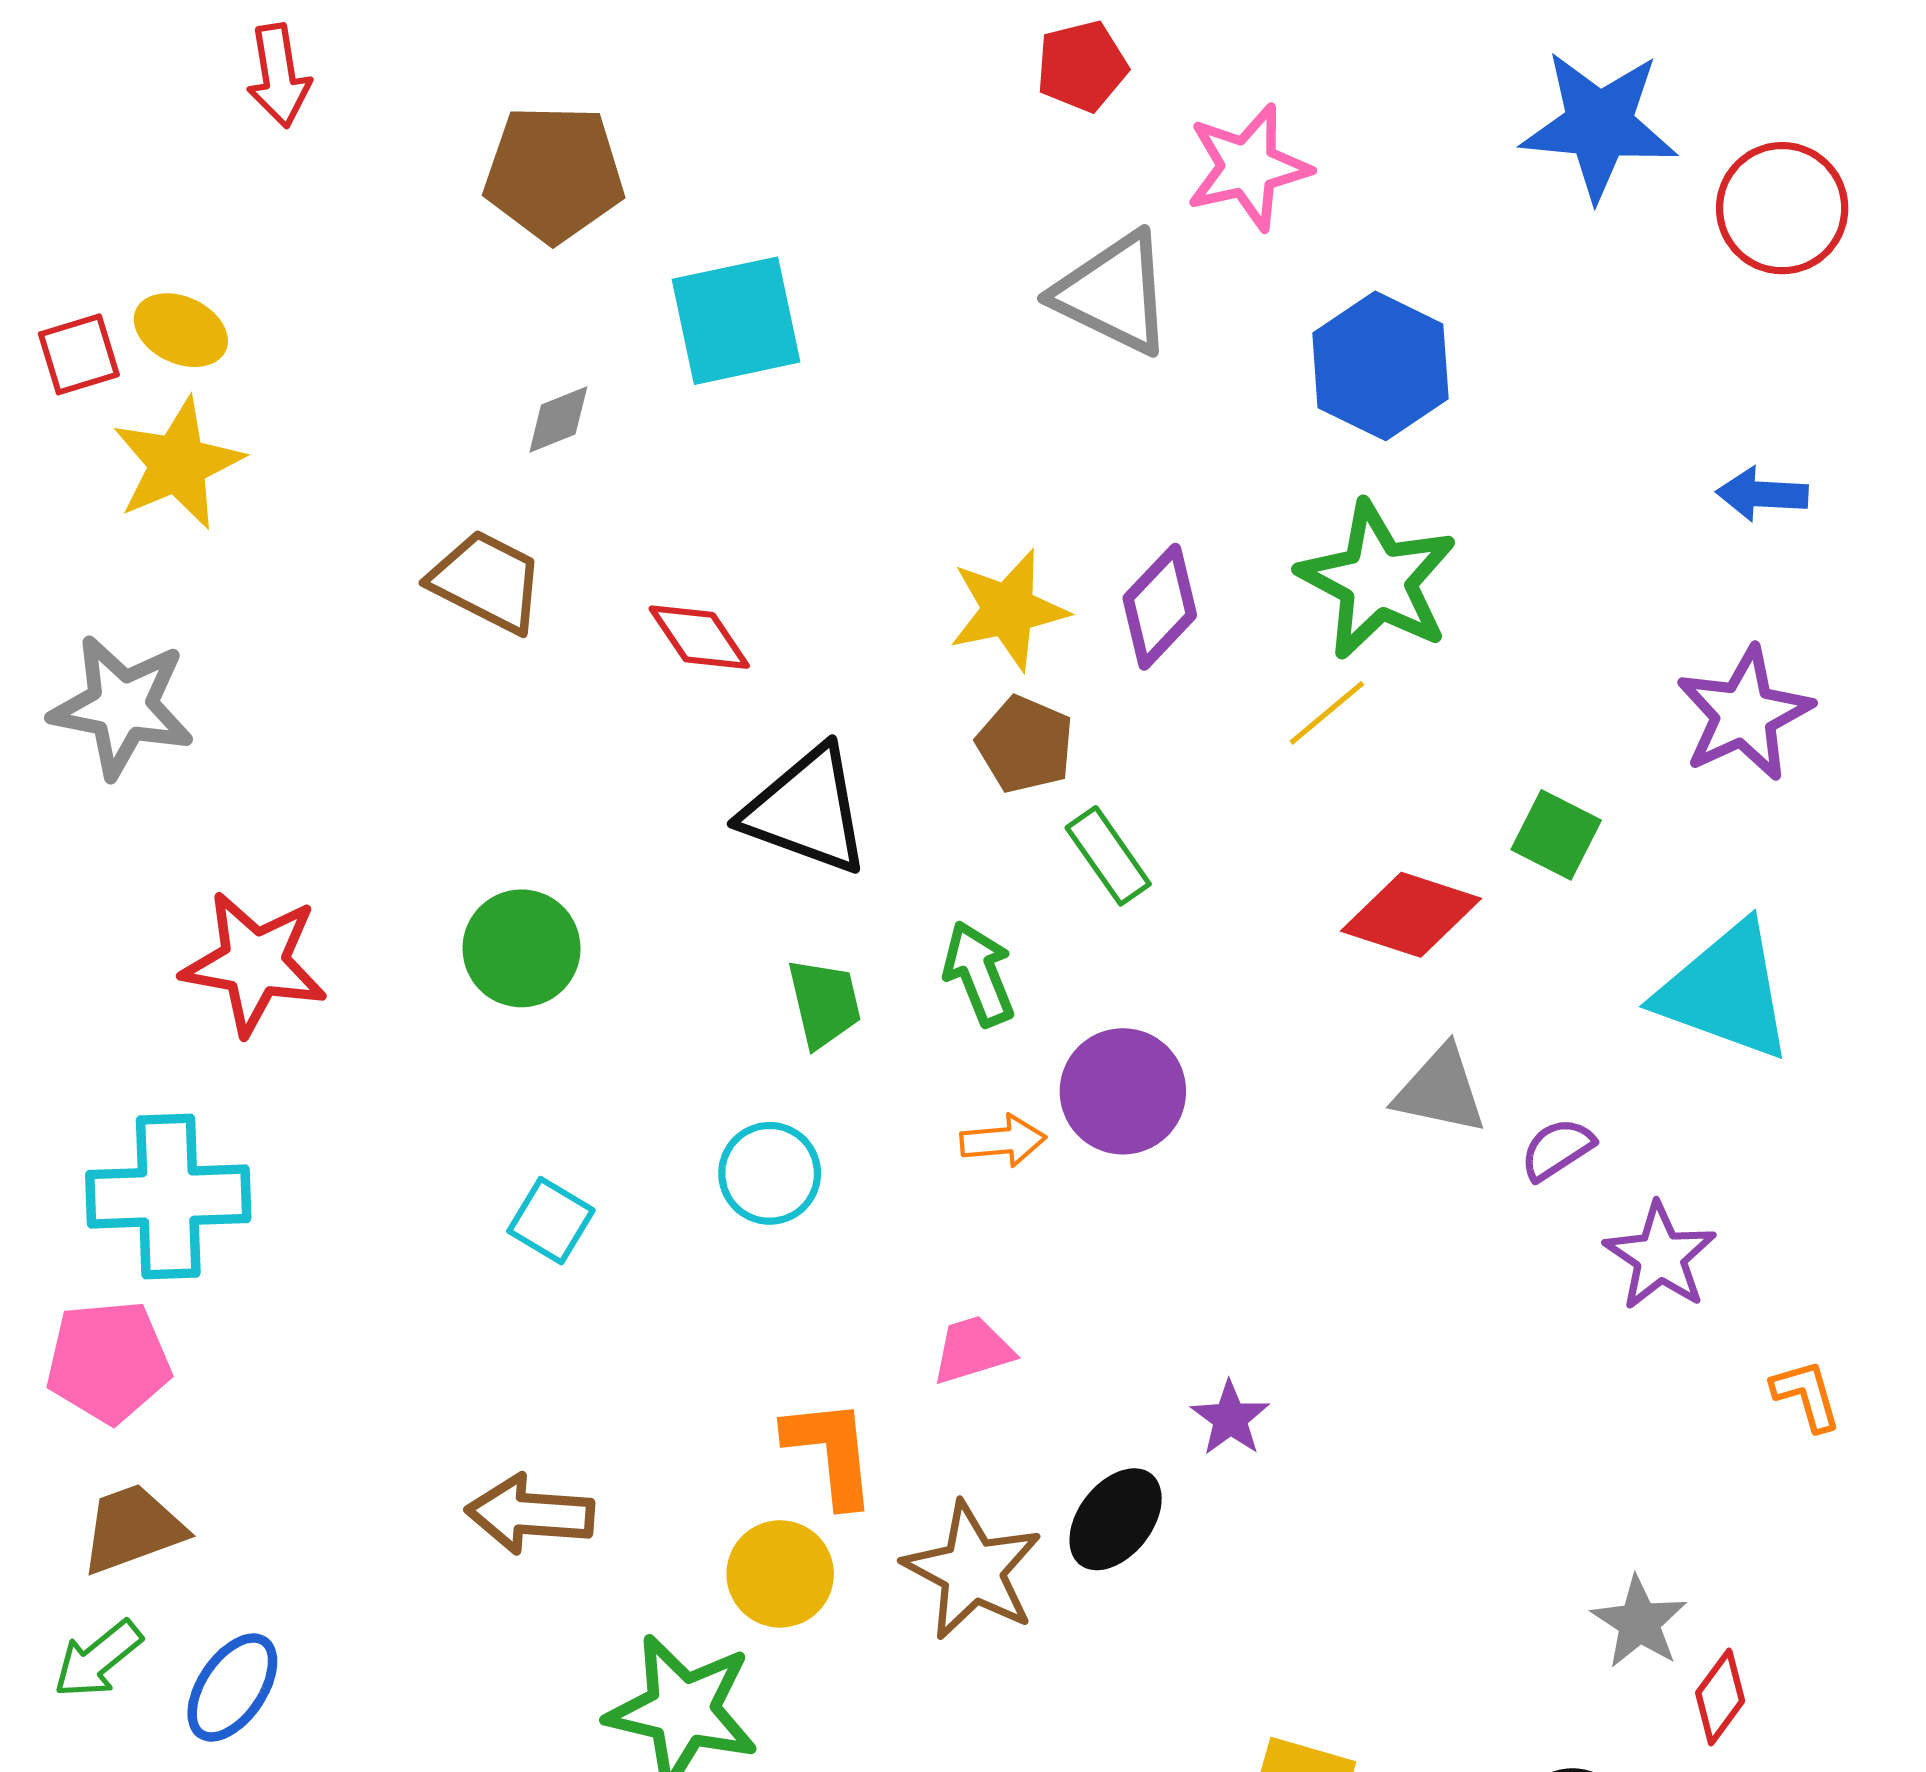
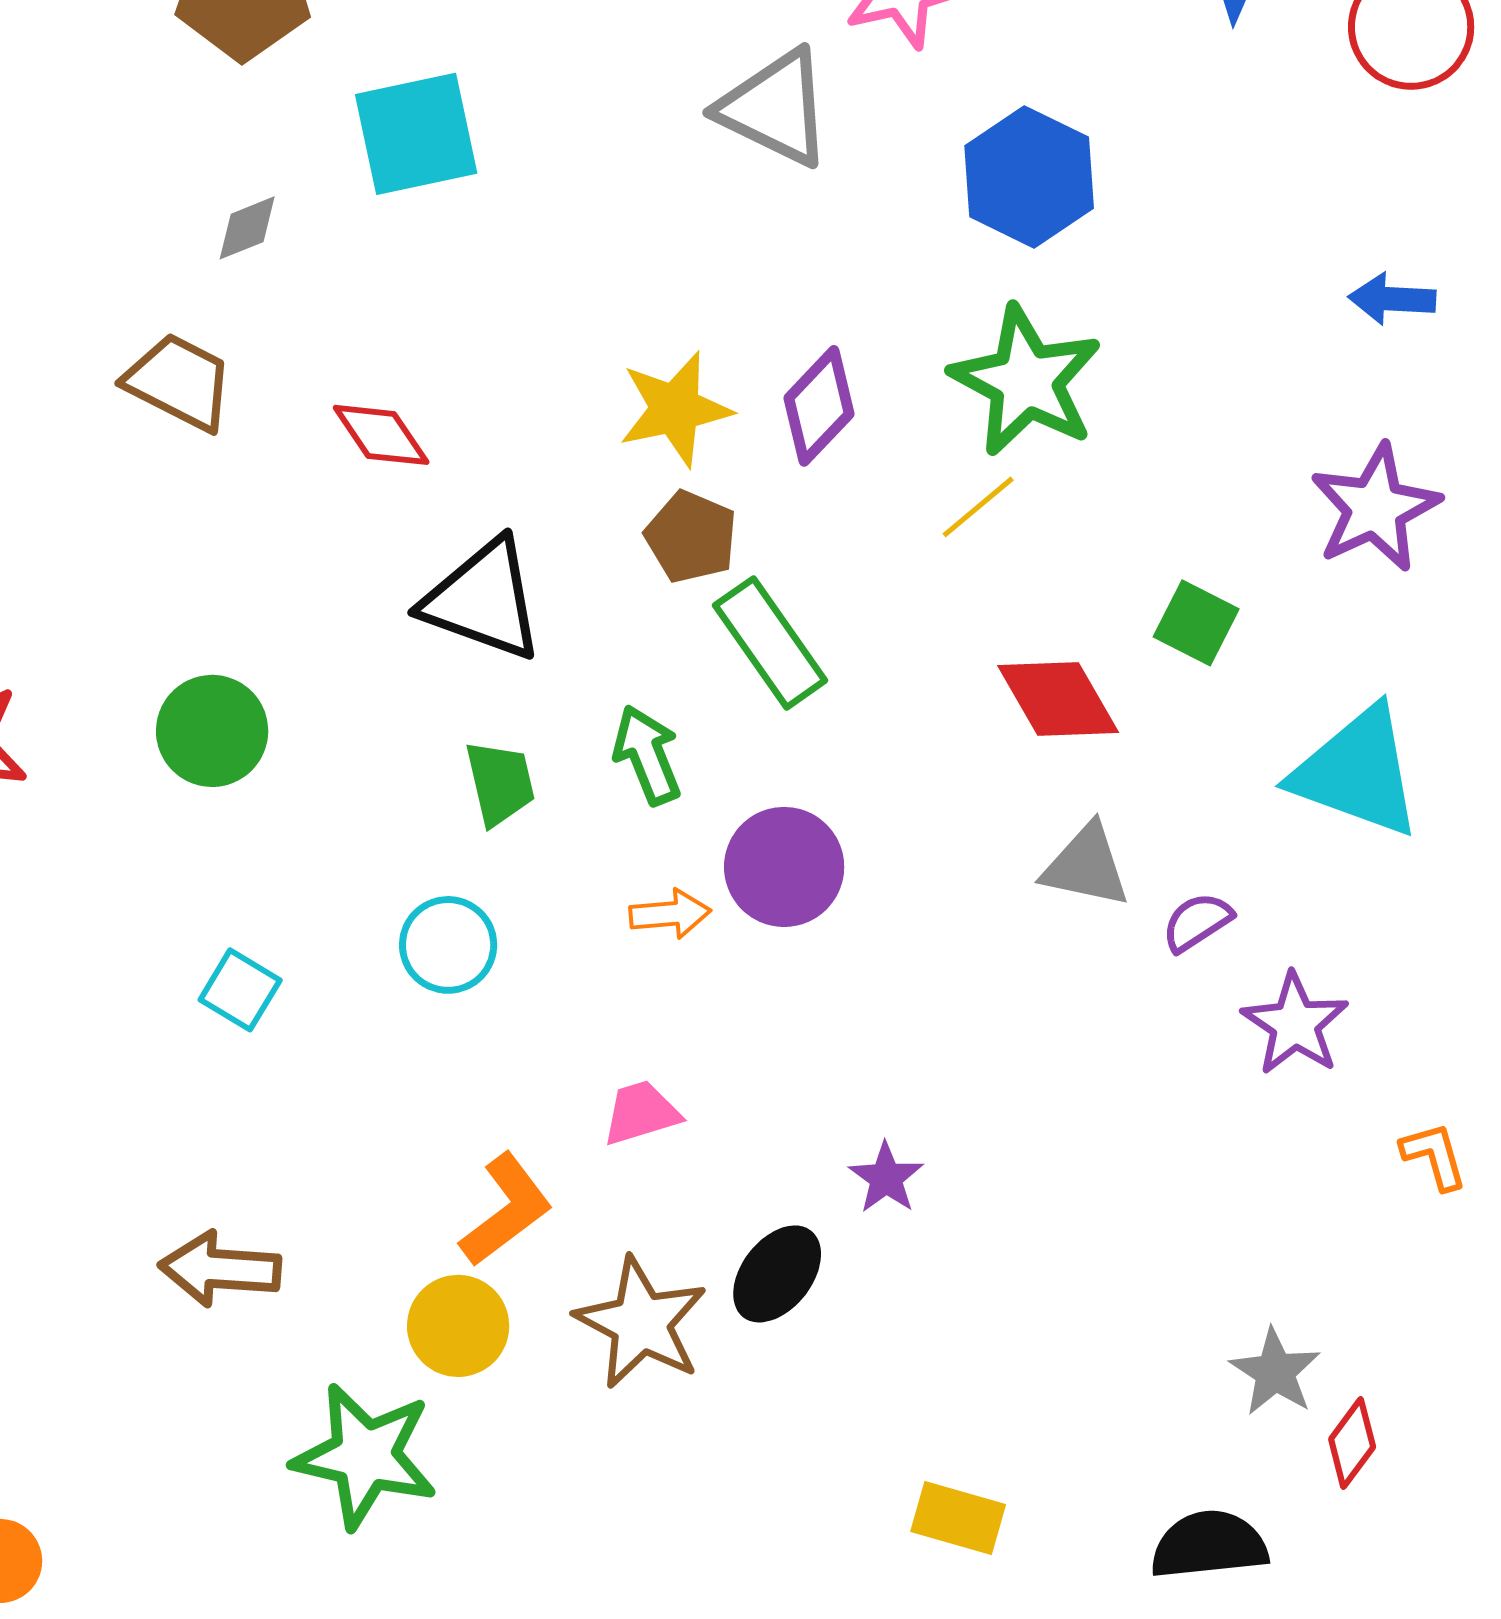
green rectangle: (1108, 856) -> (770, 643), size x1.4
red diamond: (1411, 915) -> (1058, 699), turned 42
orange L-shape: (831, 1452) -> (506, 1210), turned 59

